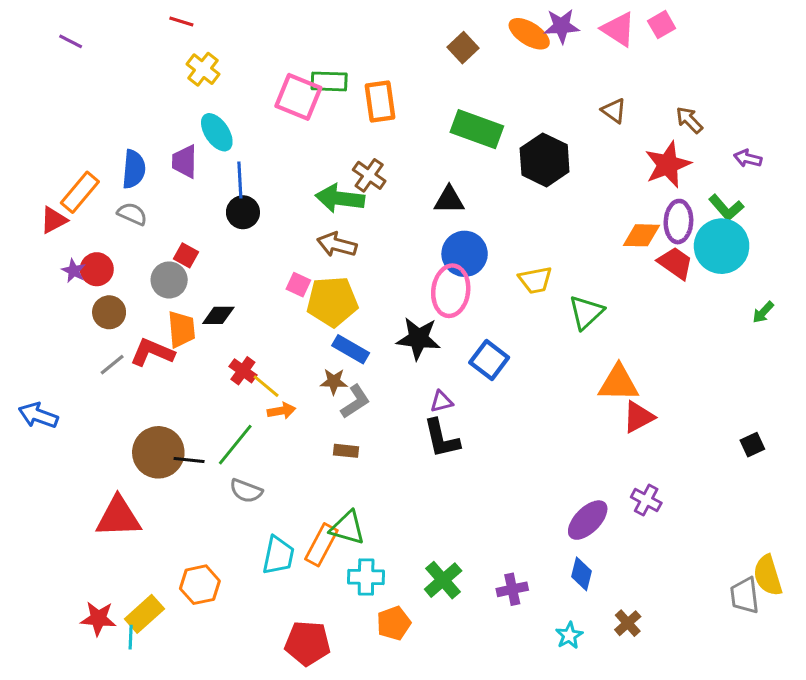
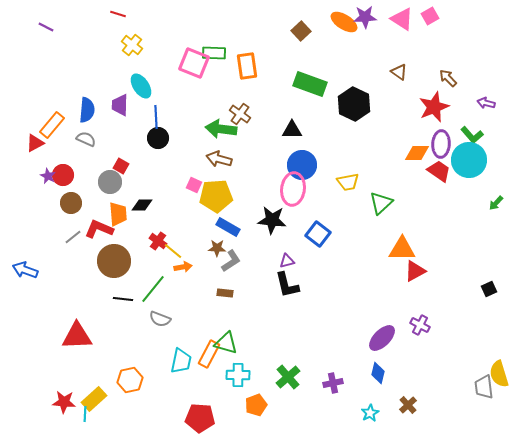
brown circle: (158, 452) -> (114, 261), moved

